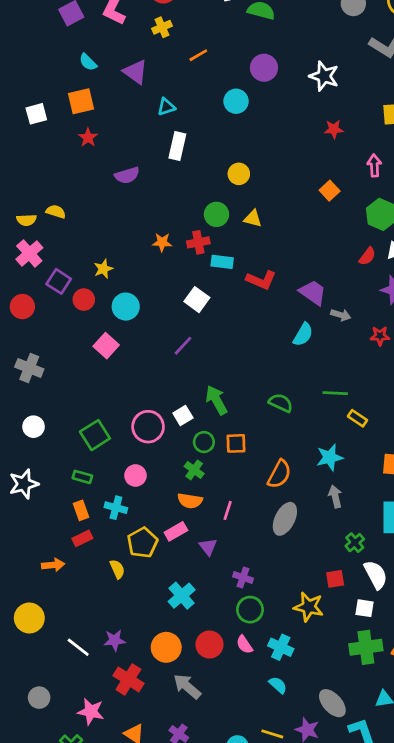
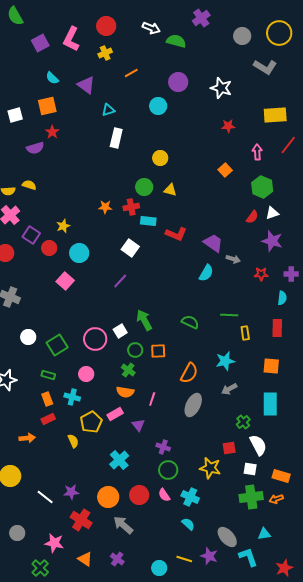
purple semicircle: (127, 175) -> (35, 148), moved
yellow rectangle: (358, 418) -> (245, 333), turned 48
white circle: (34, 427) -> (28, 337), moved
gray arrow: (335, 496) -> (229, 389), turned -105

